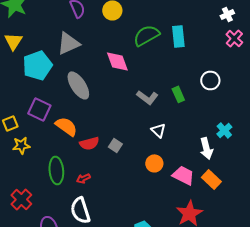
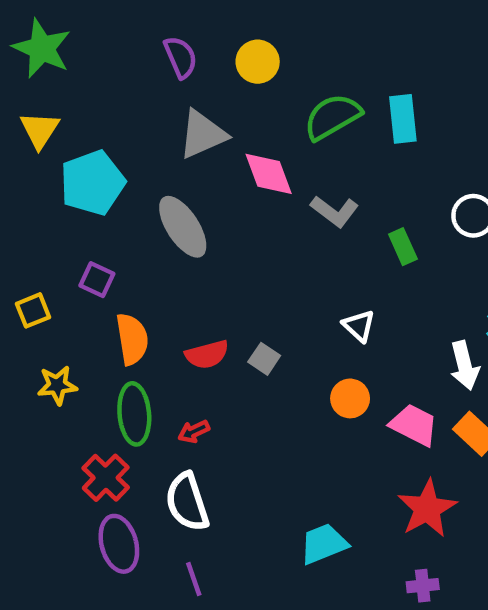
gray triangle: (68, 43) -> (203, 134), moved
gray L-shape: (147, 97) -> (335, 211), moved
purple square: (39, 109) -> (97, 280), size x0.7
orange semicircle: (66, 126) -> (132, 339), moved, turned 45
yellow star: (21, 145) -> (57, 385), moved
red cross: (21, 199) -> (106, 478), moved

